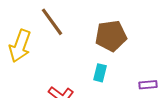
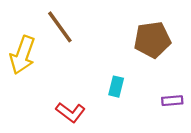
brown pentagon: (111, 36) -> (152, 40), moved

